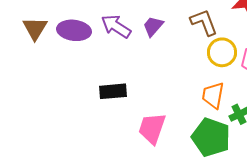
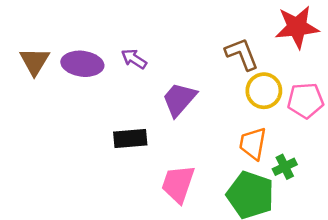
purple arrow: (116, 26) -> (134, 59), size x0.7
purple trapezoid: (153, 26) -> (179, 99), moved, size x1.4

